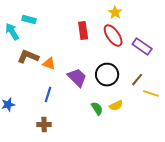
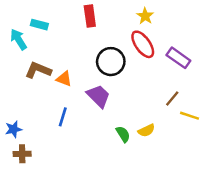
red rectangle: (83, 31) -> (90, 16), moved
black circle: (107, 75) -> (111, 62), moved
brown cross: (44, 125) -> (22, 154), moved

